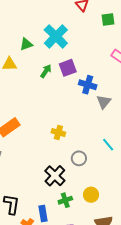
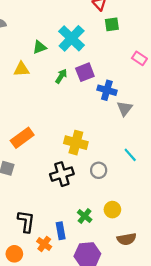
green square: (108, 19) -> (112, 24), moved
yellow cross: (58, 132) -> (76, 143), size x1.5
black cross: (55, 176) -> (62, 174), moved, turned 30
green cross: (65, 200) -> (85, 216), turned -32

